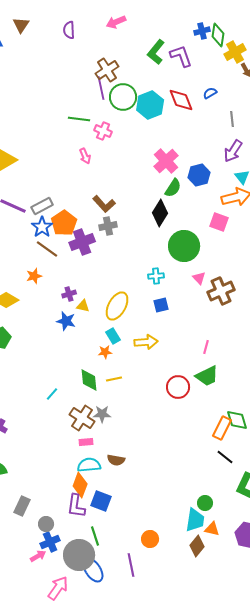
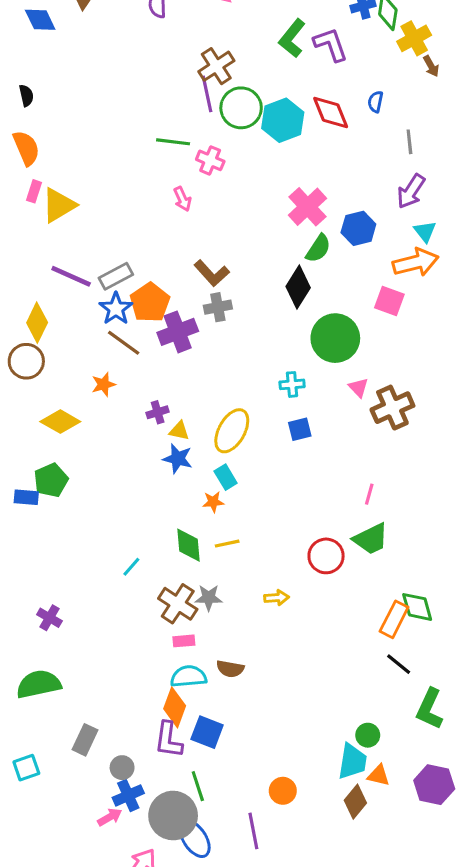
blue semicircle: (210, 93) -> (375, 102), turned -48
blue star: (66, 321) -> (178, 459), moved
yellow arrow: (146, 342) -> (277, 598), moved, size x0.7

